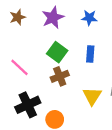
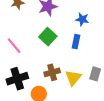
blue star: (89, 18) -> (82, 19), moved
brown cross: (60, 76) -> (52, 72), moved

